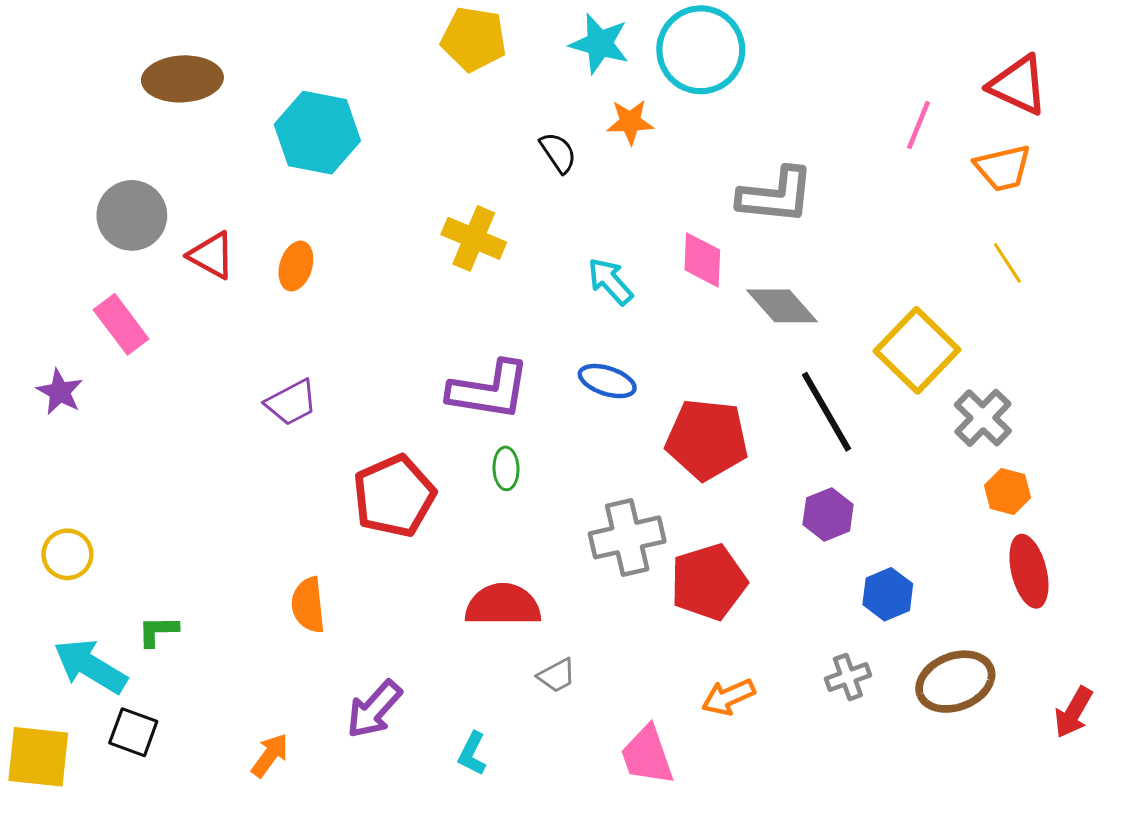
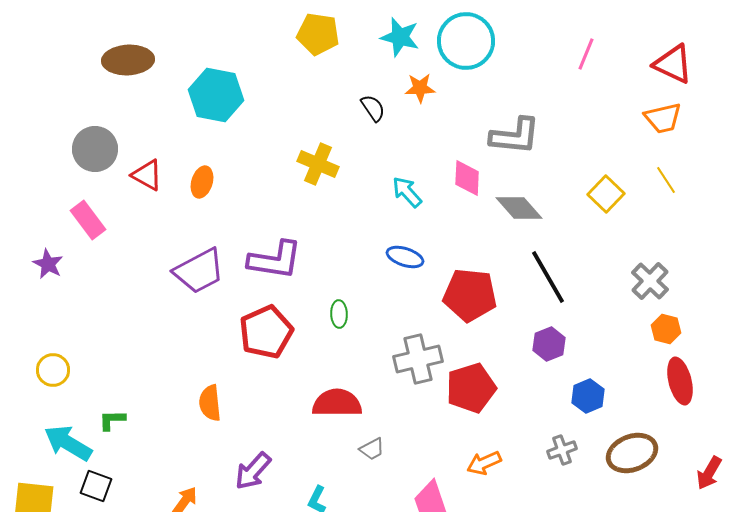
pink line: (919, 125) -> (586, 54), moved
yellow square: (917, 350) -> (606, 194), moved, size x0.7
purple L-shape: (489, 390) -> (275, 260), moved
purple trapezoid: (291, 403) -> (199, 271), size x1.5

